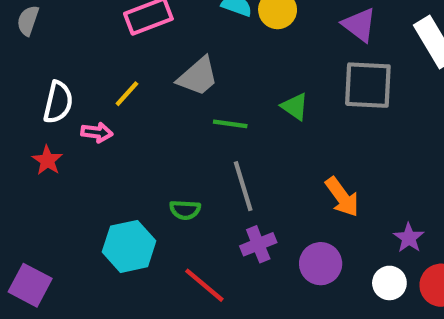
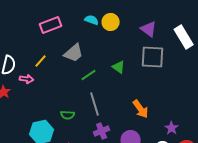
green line: (230, 124) -> (89, 75), turned -42

